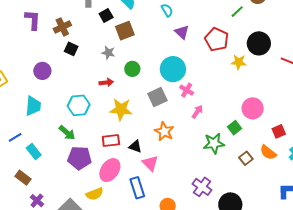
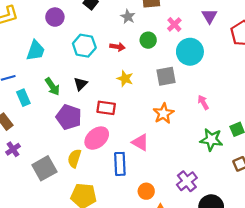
pink cross: (187, 90) -> (174, 24), moved
cyan hexagon: (79, 105) -> (84, 46), moved
yellow star: (121, 109) -> (125, 79), size x0.7
pink arrow: (197, 112) -> (203, 102), turned -80
green arrow: (67, 133) -> (52, 87), moved
black triangle: (135, 146) -> (81, 84), moved, turned 40
pink triangle: (150, 163) -> (140, 142), turned -30
yellow semicircle: (95, 194) -> (74, 158), turned 114

